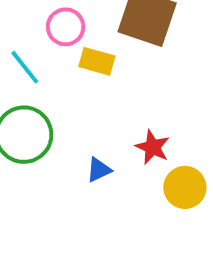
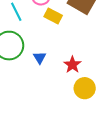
blue triangle: (99, 170) -> (40, 58), moved, turned -48

